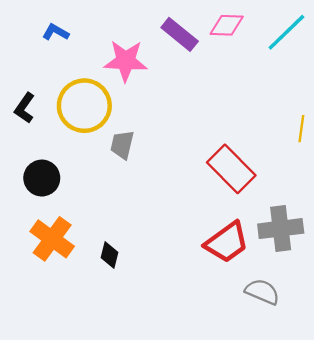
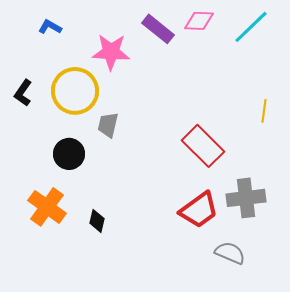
black circle: (42, 178) -> (69, 154), moved

